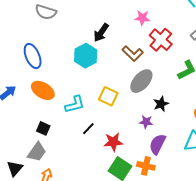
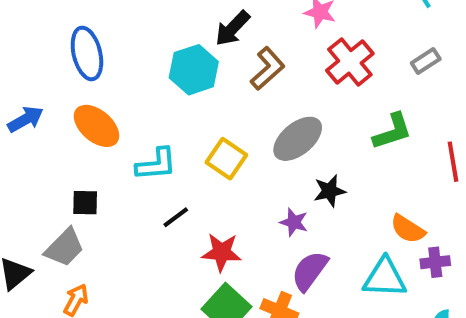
brown L-shape: (133, 54) -> (268, 68), moved, turned -95
black square: (43, 128) -> (85, 203), turned -32

